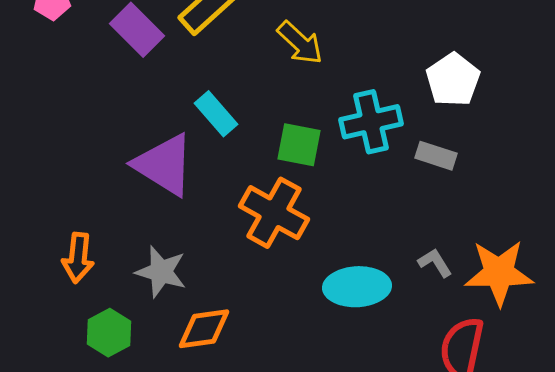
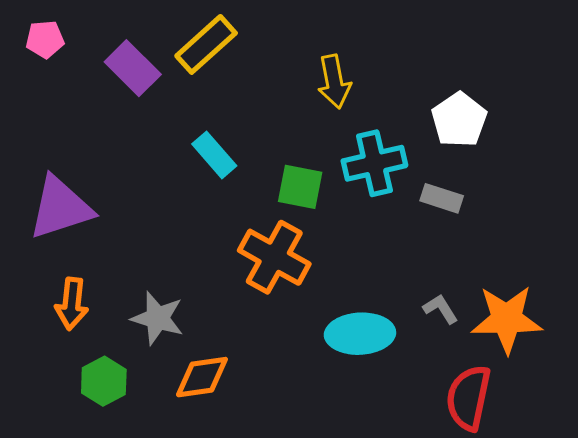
yellow arrow: (300, 43) -> (334, 82), moved, turned 36
purple triangle: (164, 165) -> (60, 208), moved, turned -50

